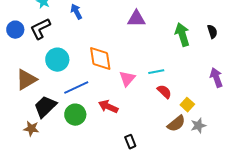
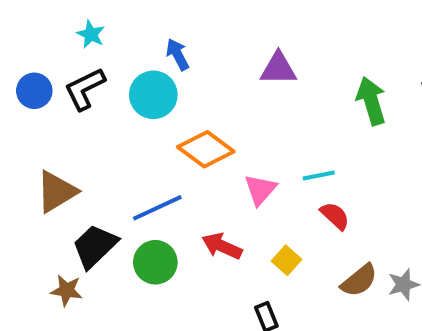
blue arrow: (76, 12) -> (178, 54), moved
orange diamond: (100, 59) -> (206, 149), turned -44
cyan circle: (57, 60) -> (153, 95), moved
yellow square: (187, 105) -> (286, 260), moved

